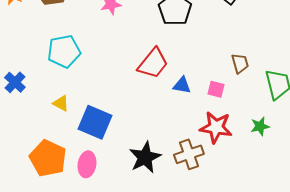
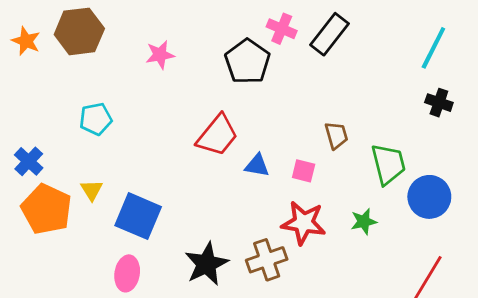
cyan pentagon: (64, 51) -> (96, 119), size x0.7
yellow triangle: (61, 103) -> (92, 190), turned 30
orange pentagon: (48, 158) -> (46, 209), moved

